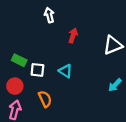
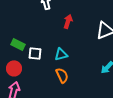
cyan triangle: (65, 71) -> (61, 54), turned -48
orange semicircle: (45, 99) -> (62, 75), moved

